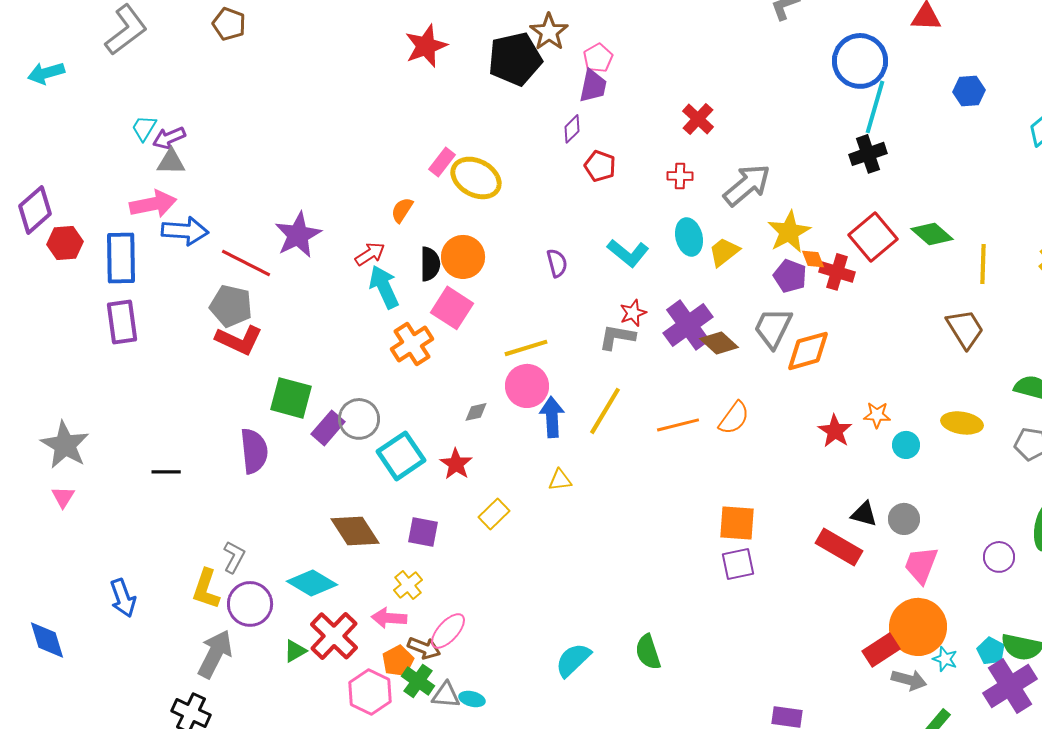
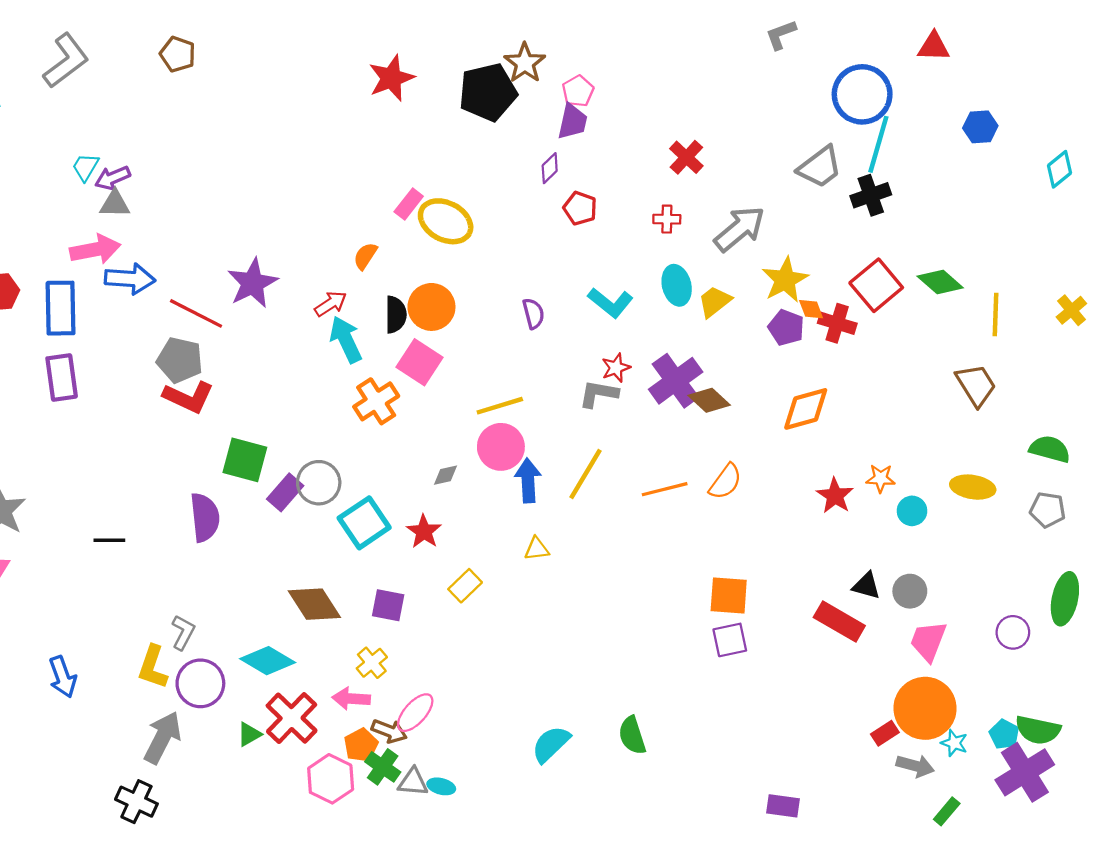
gray trapezoid: (773, 328) -> (820, 167), moved, turned -153
red rectangle: (881, 650) -> (885, 733), size x0.7

